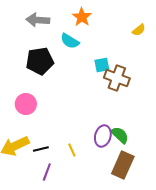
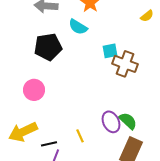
purple ellipse: (103, 136) -> (111, 122), turned -40
black line: (41, 149) -> (49, 144), moved

